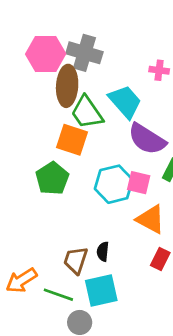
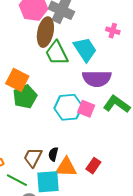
purple semicircle: (147, 139) -> (97, 79), turned -40
orange square: (72, 140) -> (17, 80), moved
orange triangle: (151, 219) -> (66, 167), moved, turned -35

